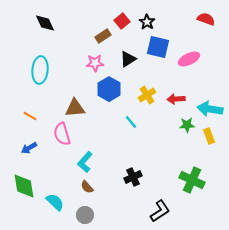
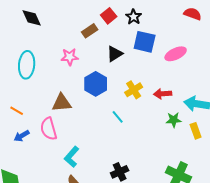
pink star: (95, 63) -> (70, 57), moved
blue arrow: (29, 148) -> (22, 136), moved

